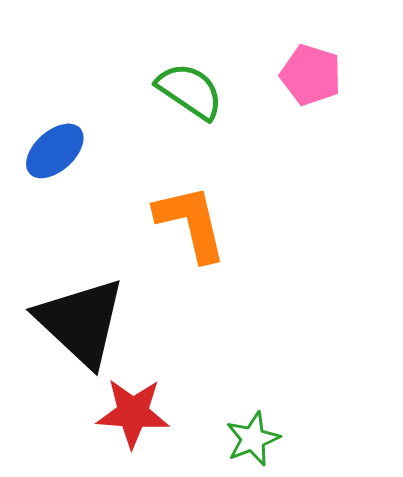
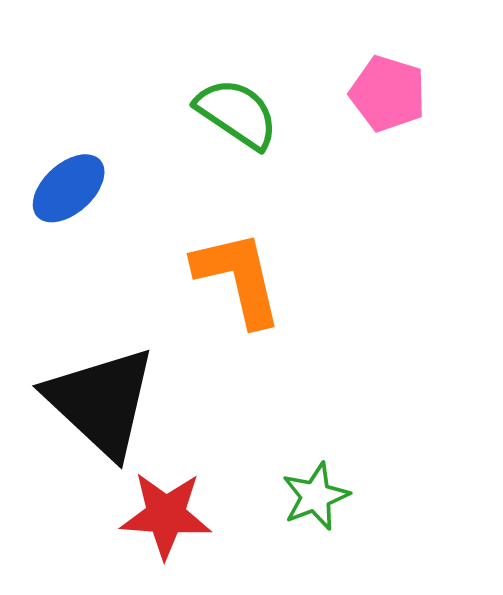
green star: (253, 439) -> (315, 496), moved

